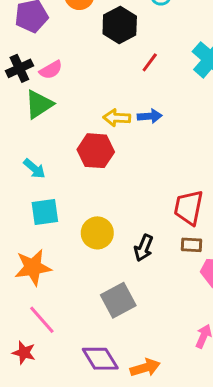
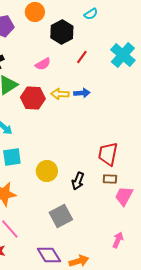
pink semicircle: (51, 70) -> (43, 64), moved
red hexagon: (96, 151) -> (33, 98), moved

